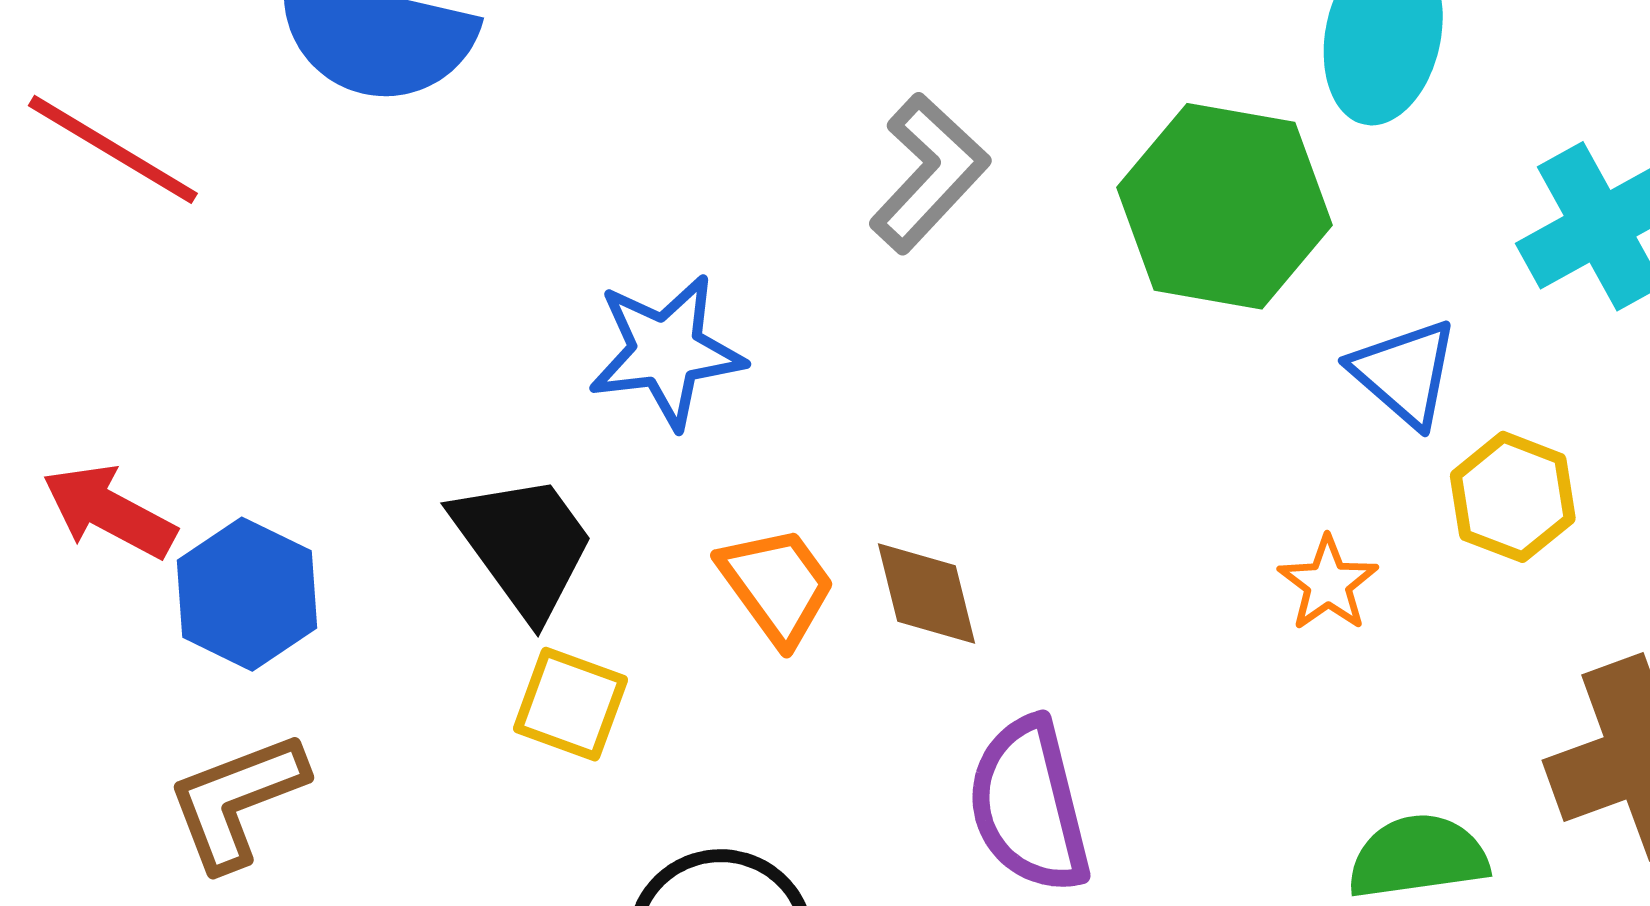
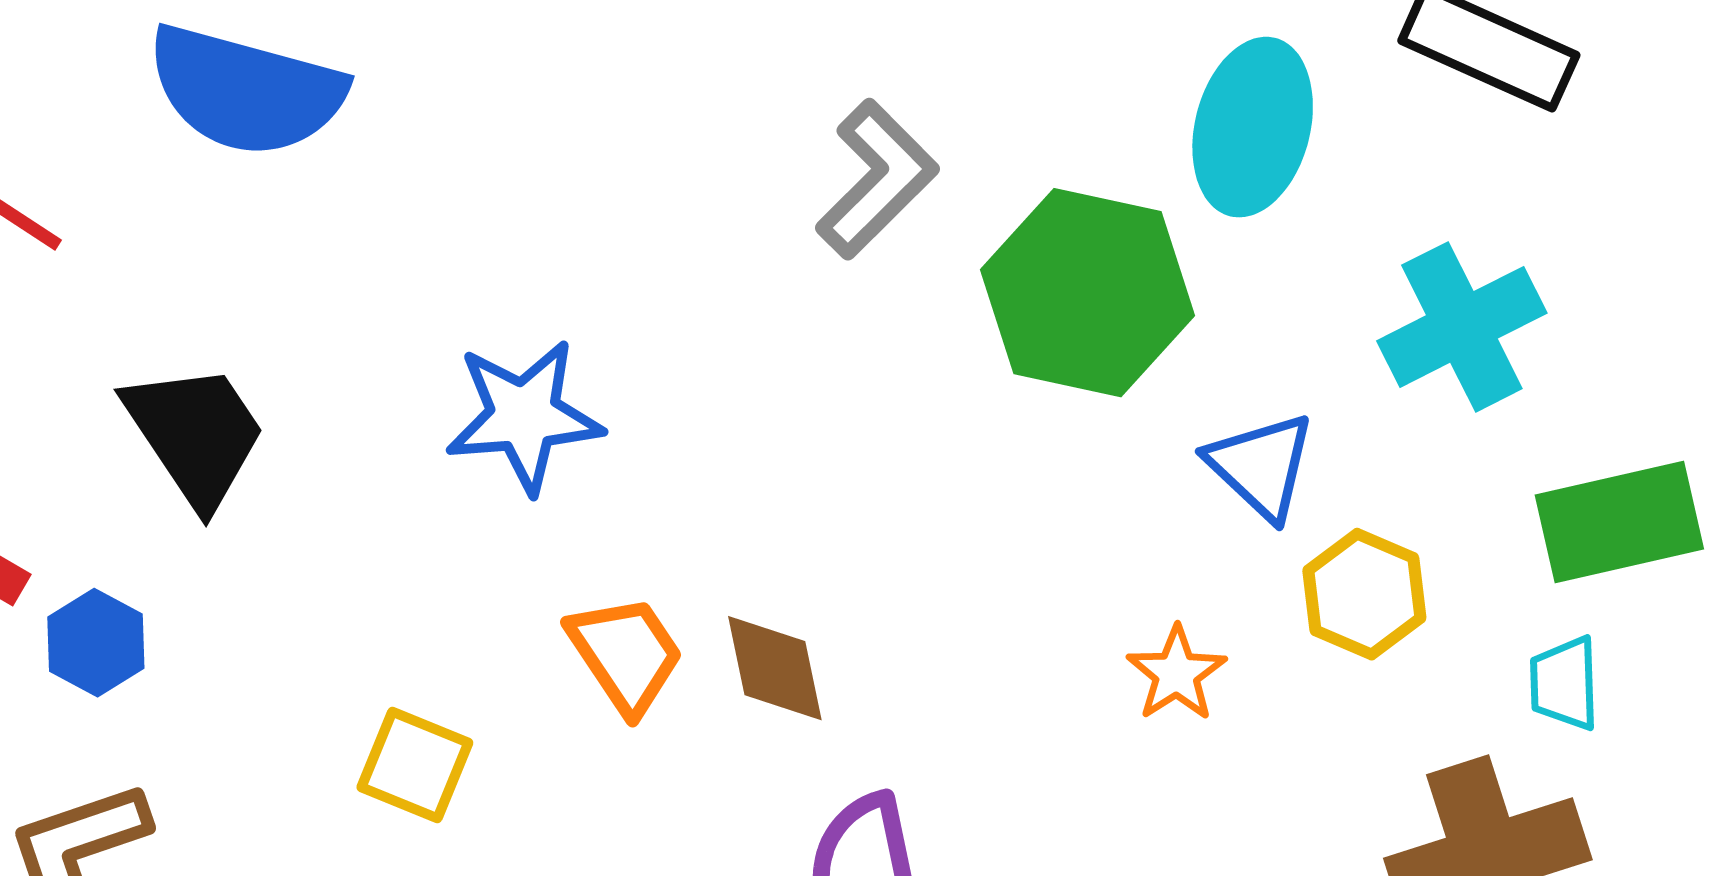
gray L-shape: (929, 173) -> (877, 179), moved
black trapezoid: (524, 545) -> (195, 434), moved
blue hexagon: (247, 594) -> (96, 643), size x0.7

